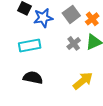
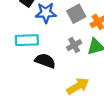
black semicircle: (33, 78) -> (45, 61), moved

